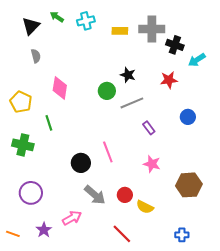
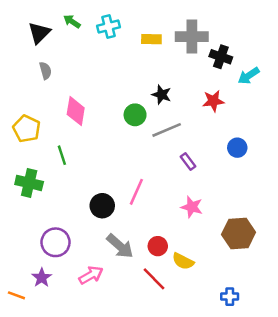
pink line: (108, 152) -> (136, 192), turned 45
purple circle: (31, 193) -> (56, 242), moved
purple star: (44, 230) -> (42, 278), moved
red line: (122, 234) -> (154, 279), moved

